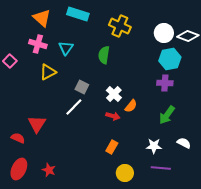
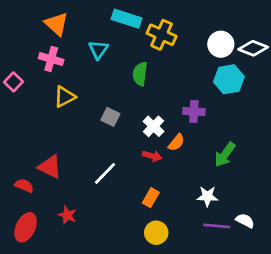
cyan rectangle: (78, 14) -> (127, 19), moved
cyan triangle: (66, 48) -> (98, 50), moved
purple cross: (165, 83) -> (194, 112), moved
white line: (74, 107) -> (105, 173), moved
red triangle: (37, 124) -> (50, 167), turned -36
white semicircle: (184, 143) -> (245, 221), moved
red star: (49, 170) -> (67, 215), moved
yellow circle: (125, 173) -> (156, 233), moved

